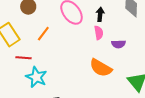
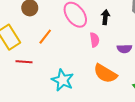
pink semicircle: (99, 33) -> (95, 40), moved
cyan star: (36, 77) -> (63, 80), moved

